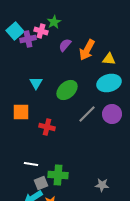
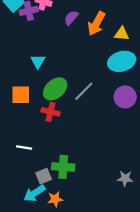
green ellipse: (67, 90) -> (55, 89), moved
gray line: (87, 114) -> (84, 91), moved
white line: (31, 164) -> (24, 147), moved
gray star: (102, 185) -> (125, 178), moved

